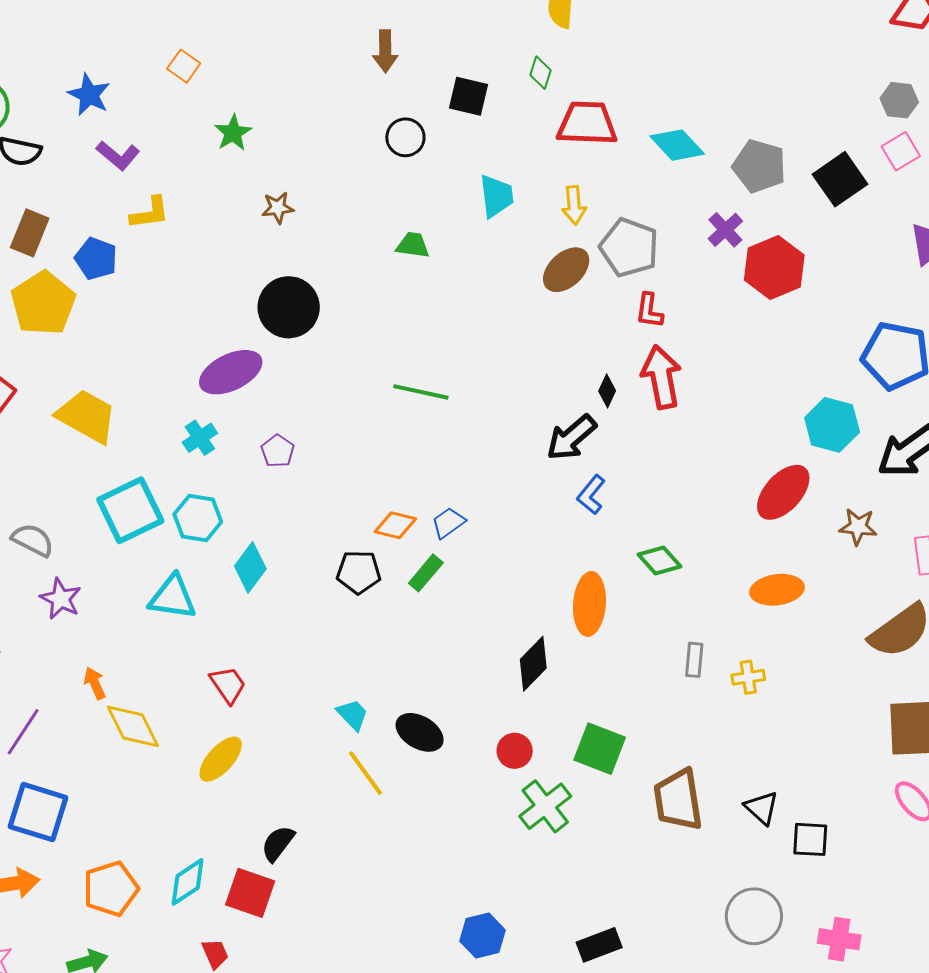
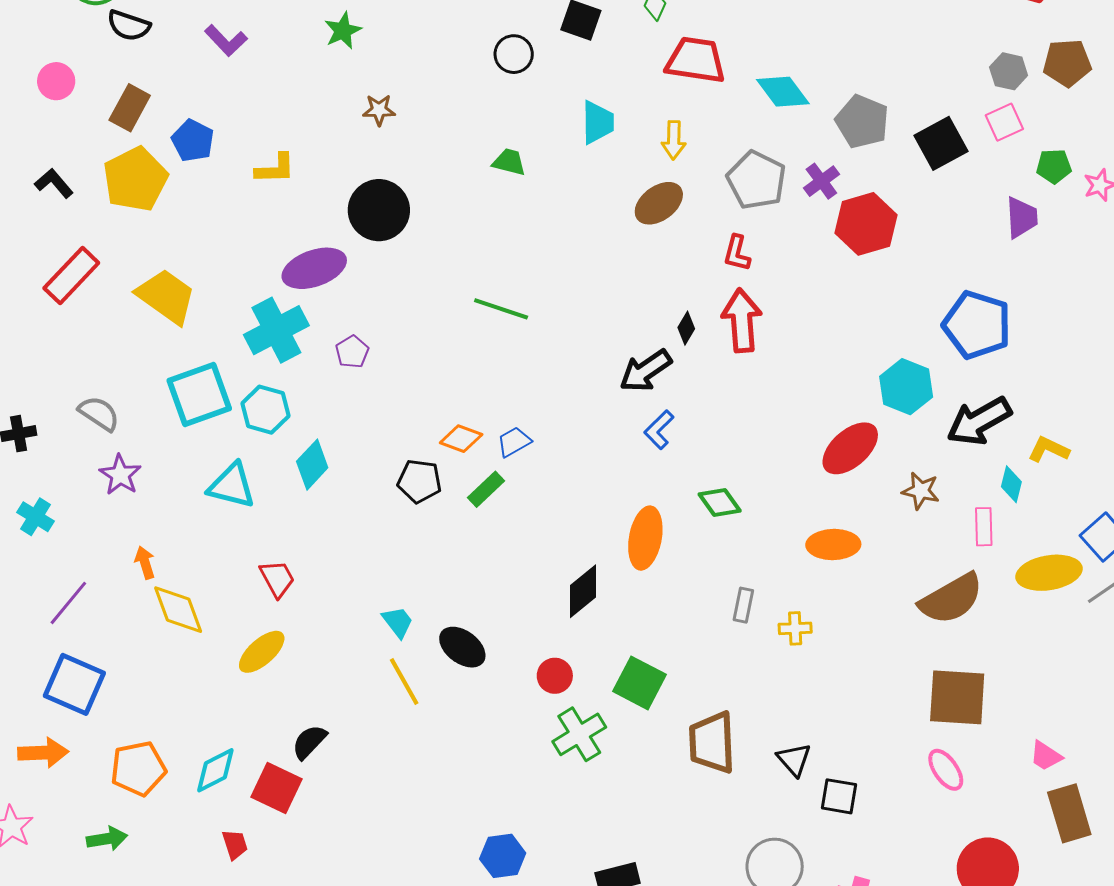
yellow L-shape: (150, 213) -> (275, 169), moved
gray pentagon: (629, 248) -> (756, 180), moved
cyan cross: (200, 438) -> (276, 330), size x1.8

